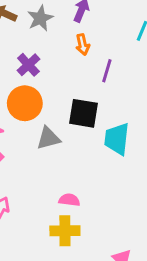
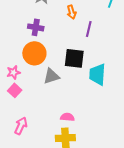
purple cross: (28, 65) -> (36, 27), turned -35

